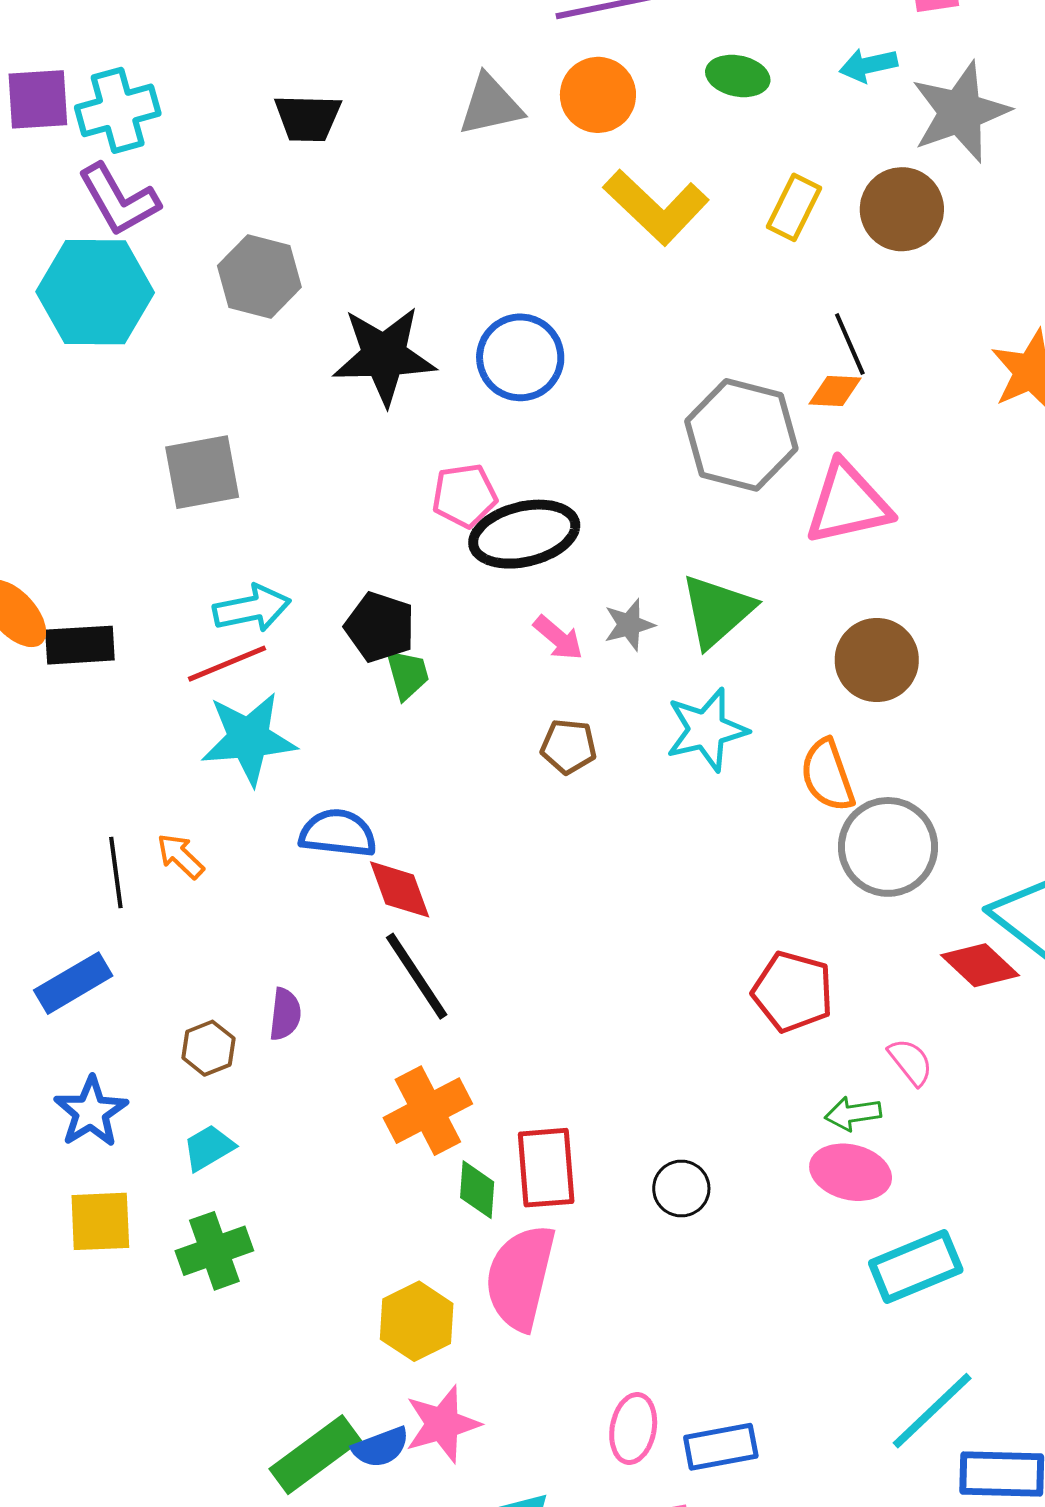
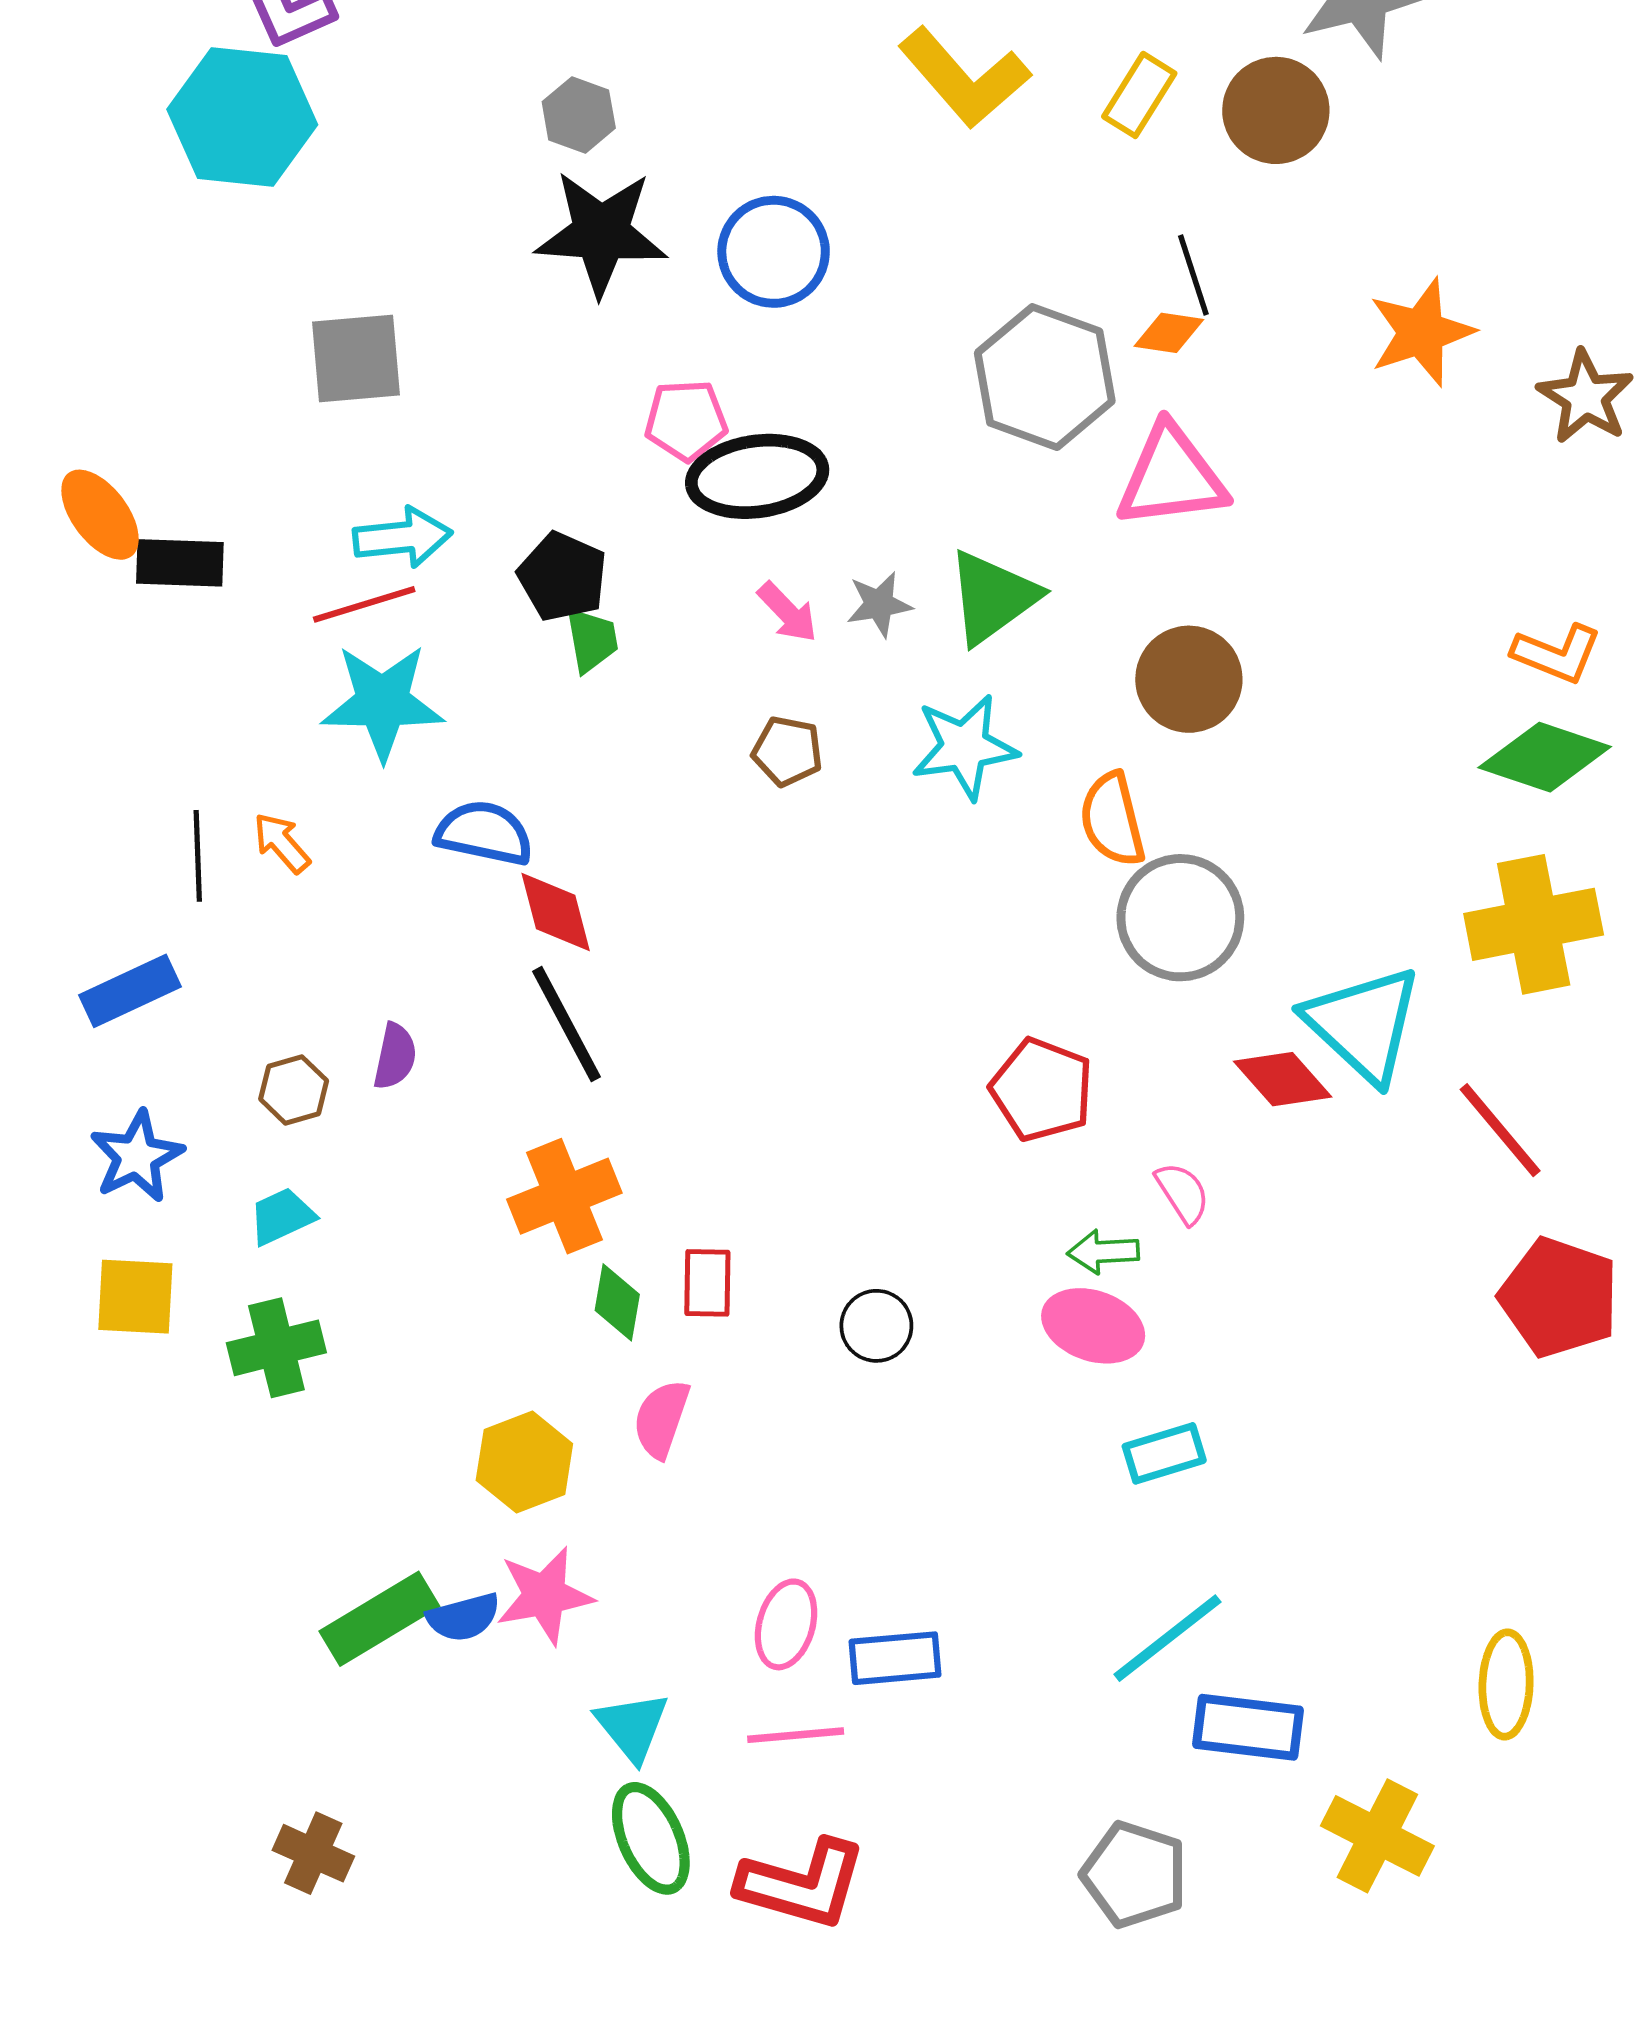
gray hexagon: (259, 276) -> (579, 115), moved, size x0.7
red rectangle: (546, 1168) -> (707, 1283), size x0.7
cyan rectangle: (916, 1266) -> (1164, 1453), size x0.7
pink semicircle: (520, 1277) -> (661, 1419), size x0.6

